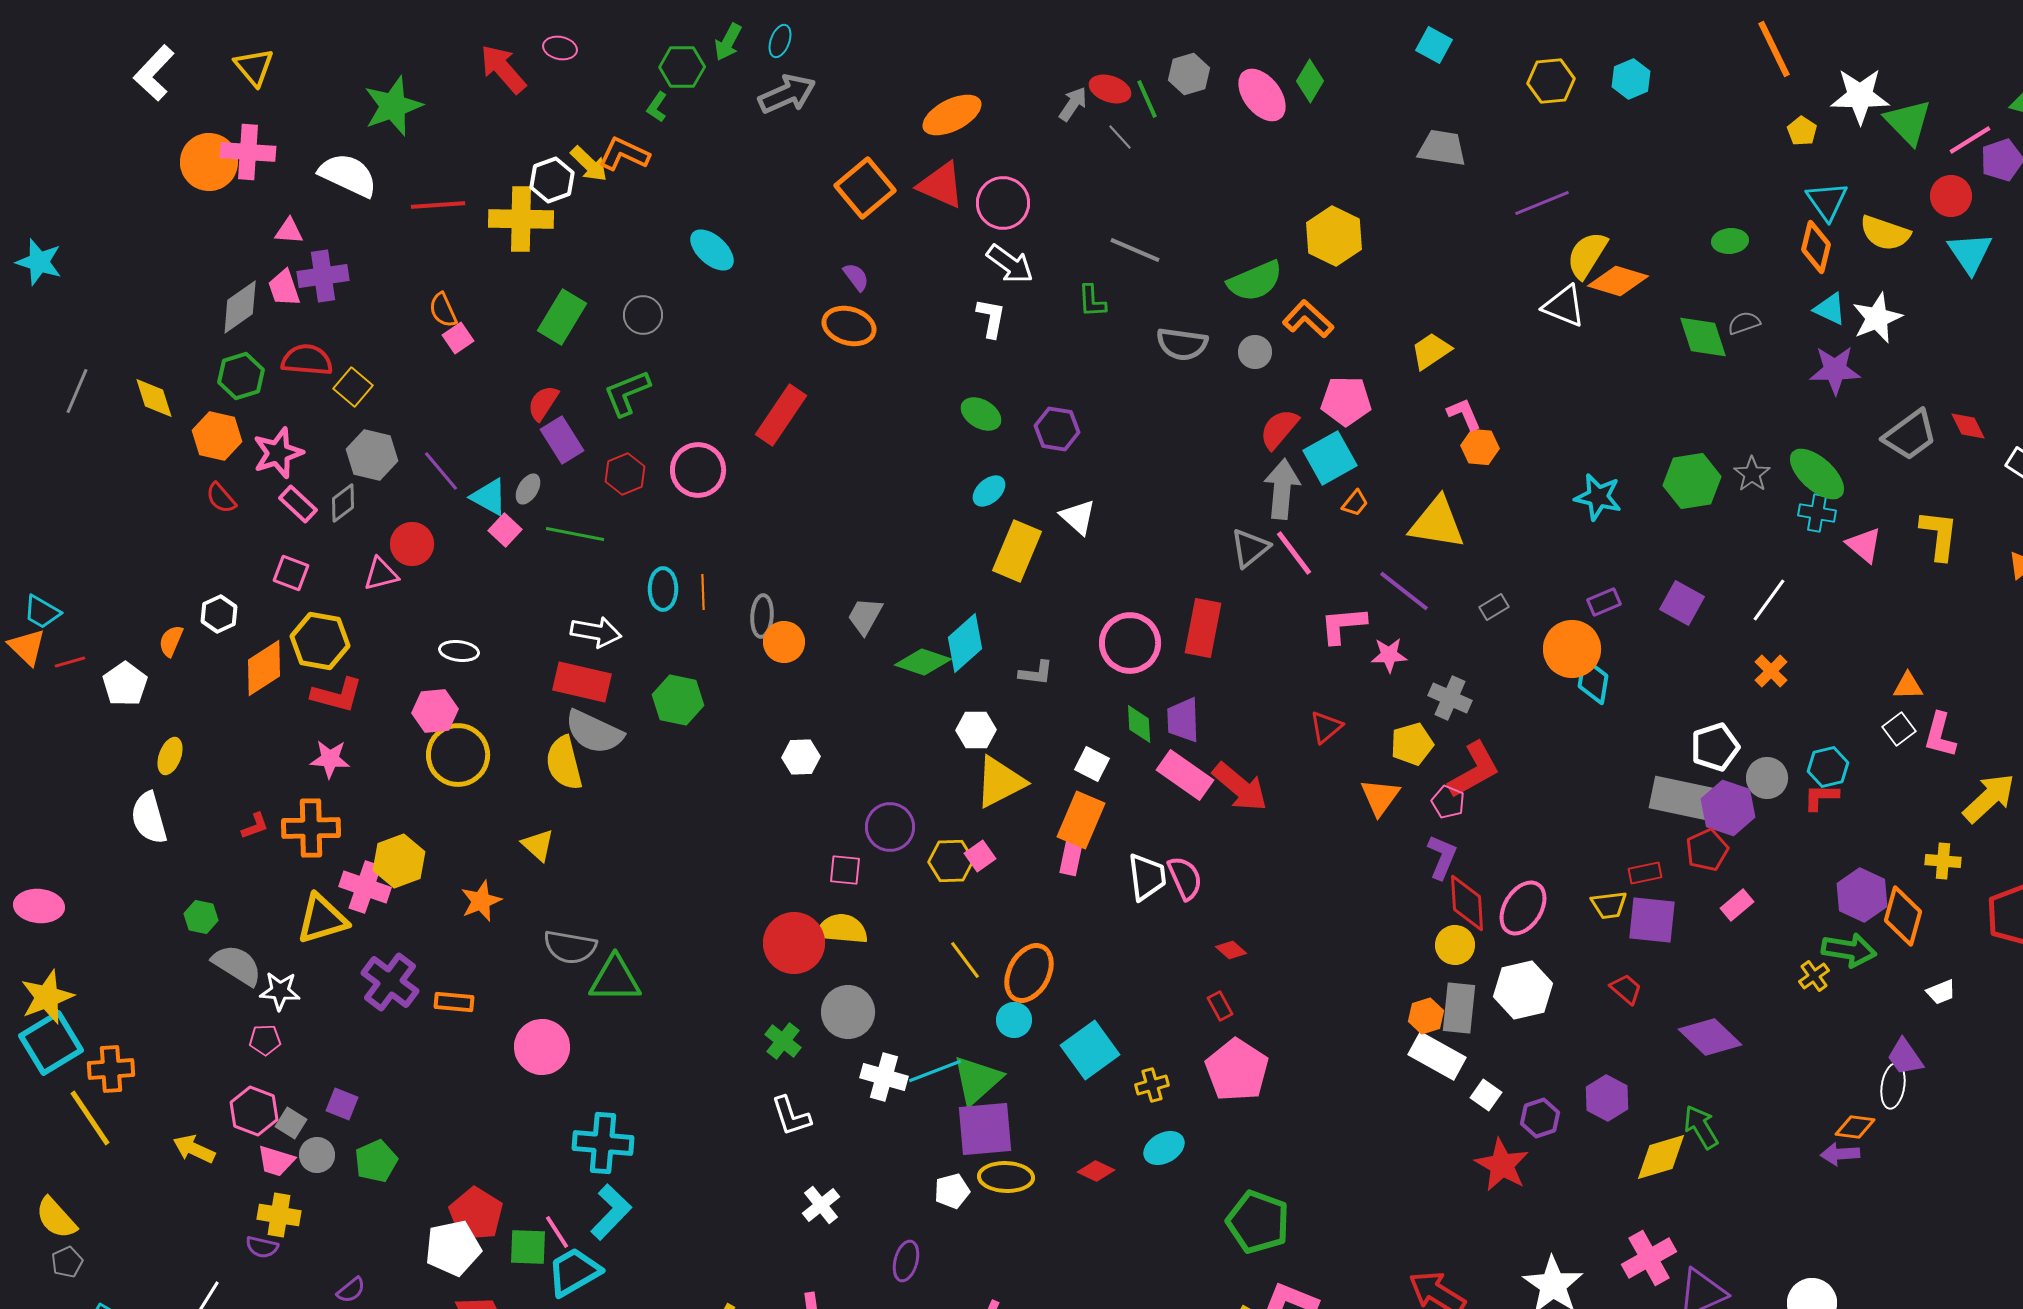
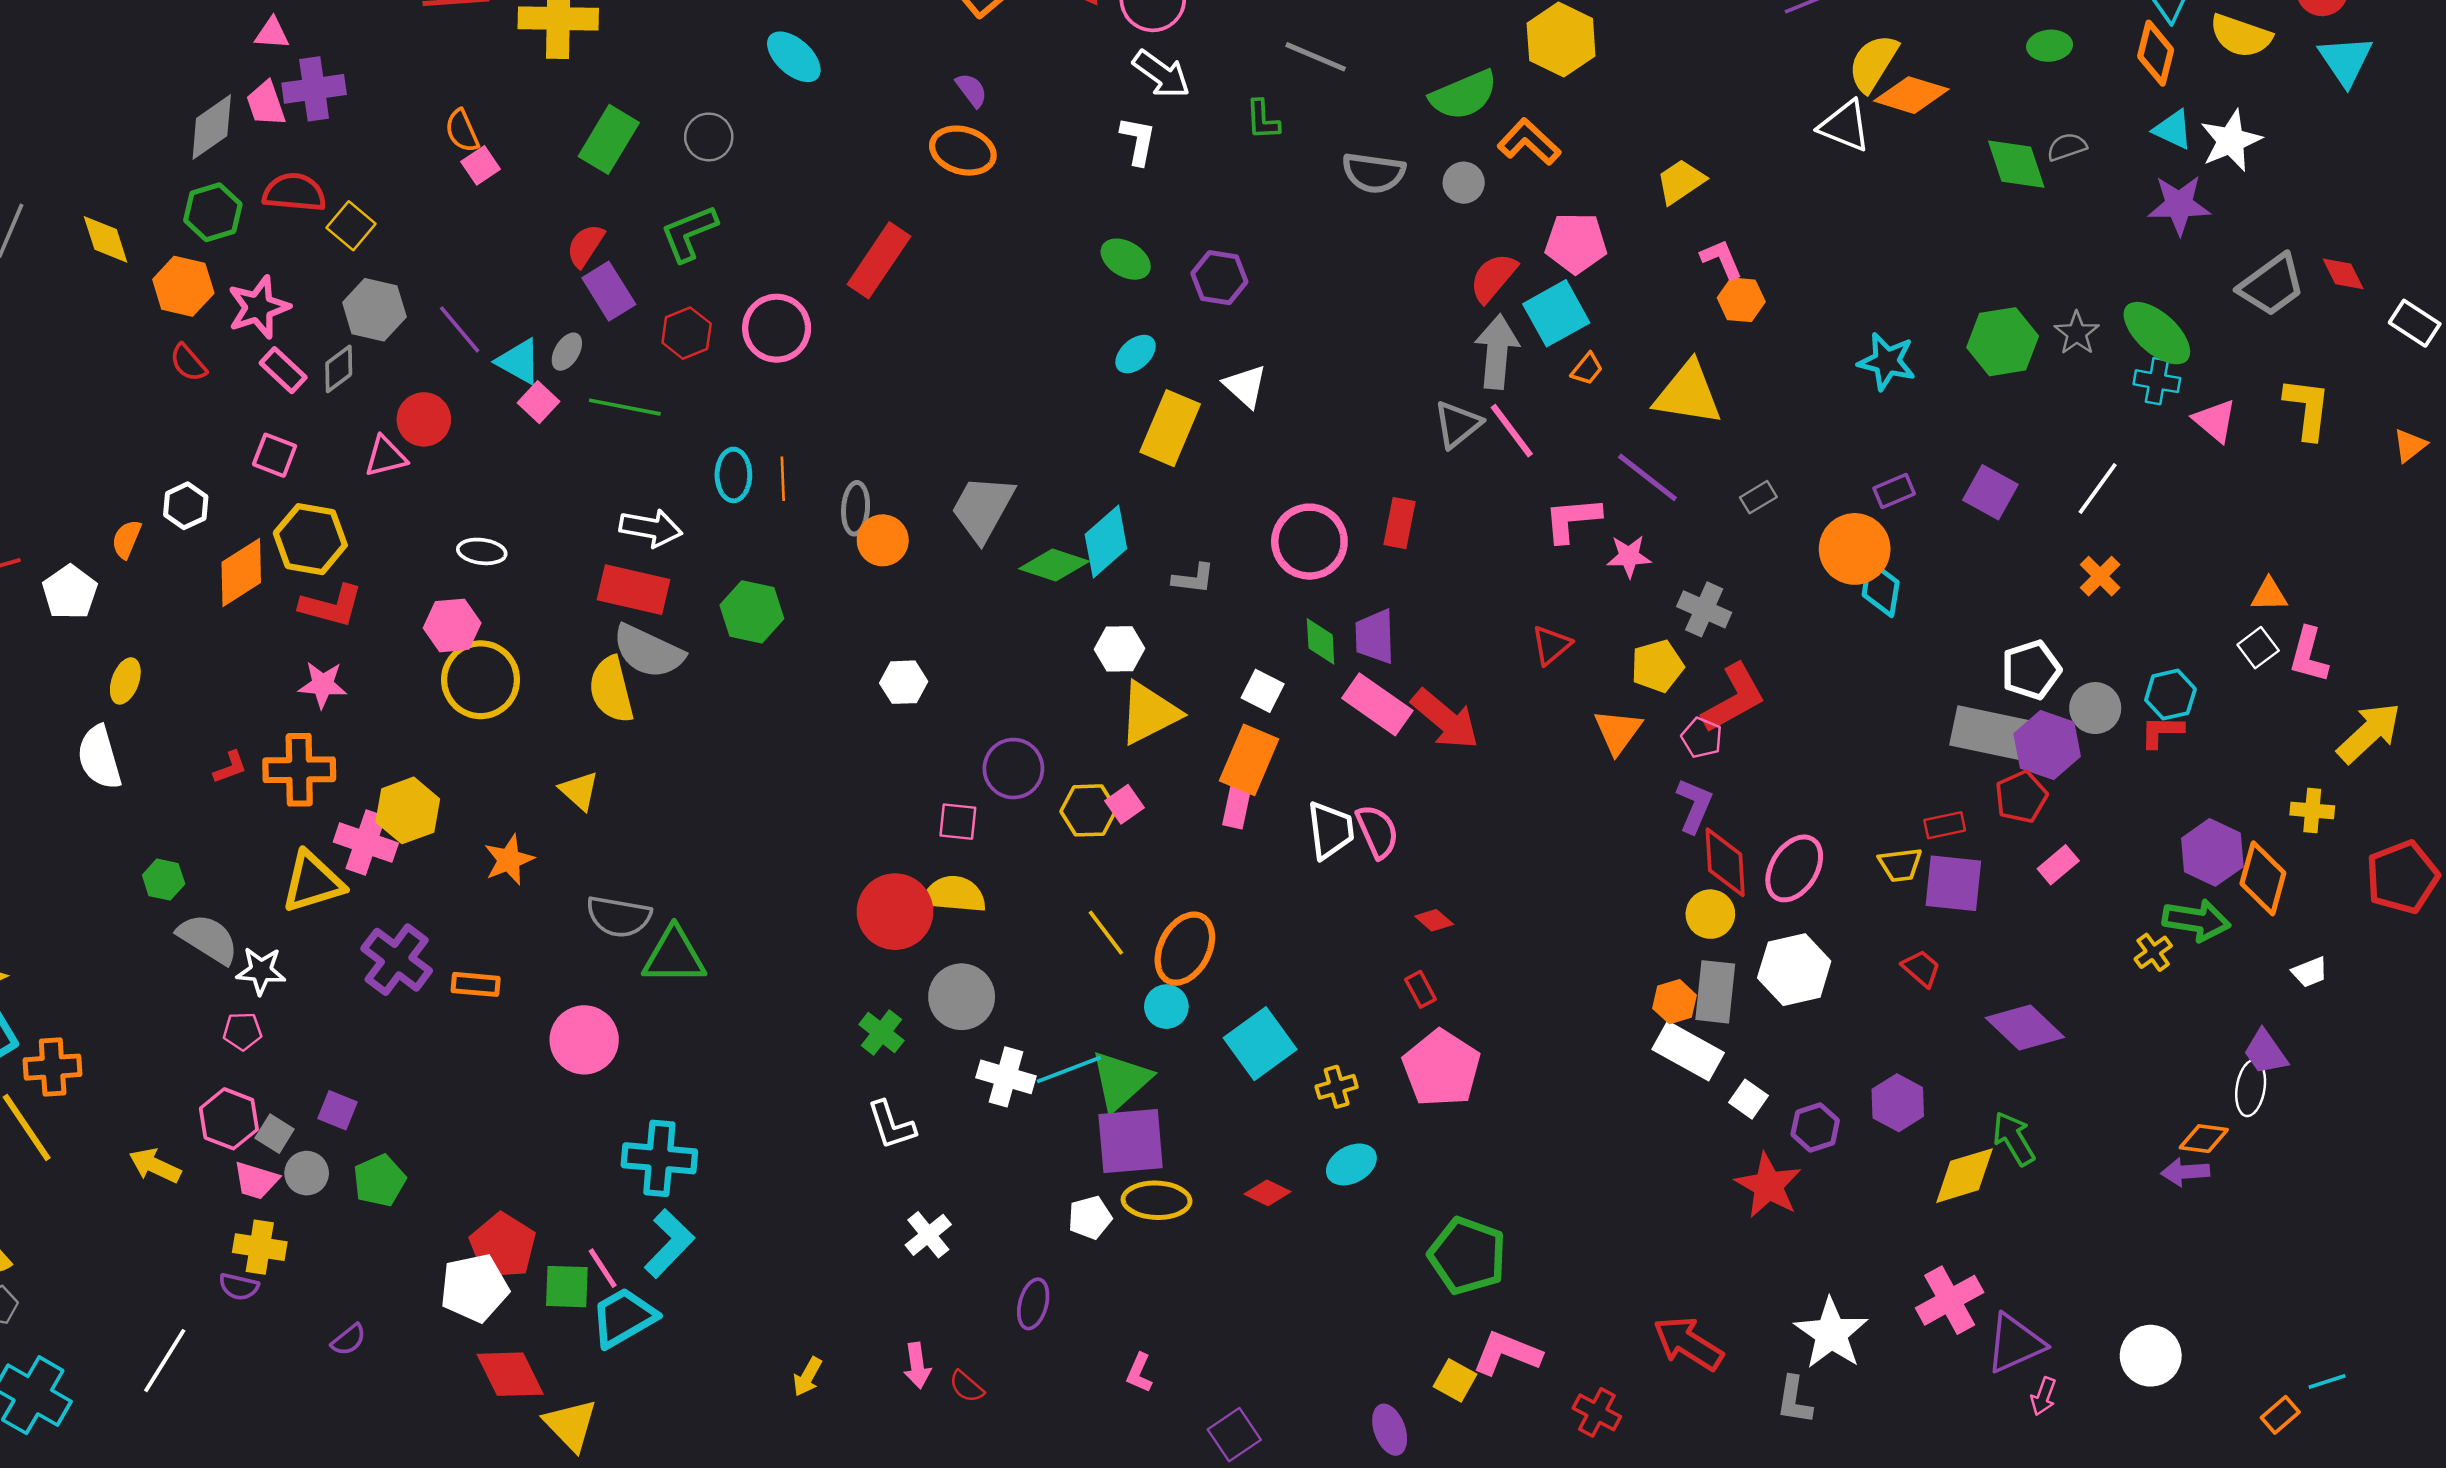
gray trapezoid: (865, 616) -> (983, 508), size x1.5
red rectangle: (1203, 628) -> (1400, 523), size x0.7

